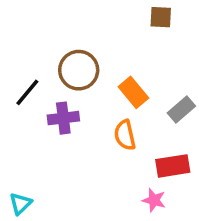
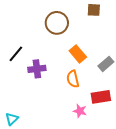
brown circle: (79, 70) -> (57, 23), moved
pink star: (154, 200) -> (80, 111), moved

